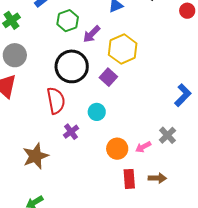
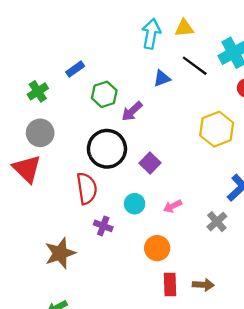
yellow hexagon: (123, 49) -> (217, 129), moved
purple cross: (71, 132) -> (103, 226), turned -35
gray cross: (167, 135) -> (217, 222), moved
pink arrow: (143, 147) -> (173, 206), moved

